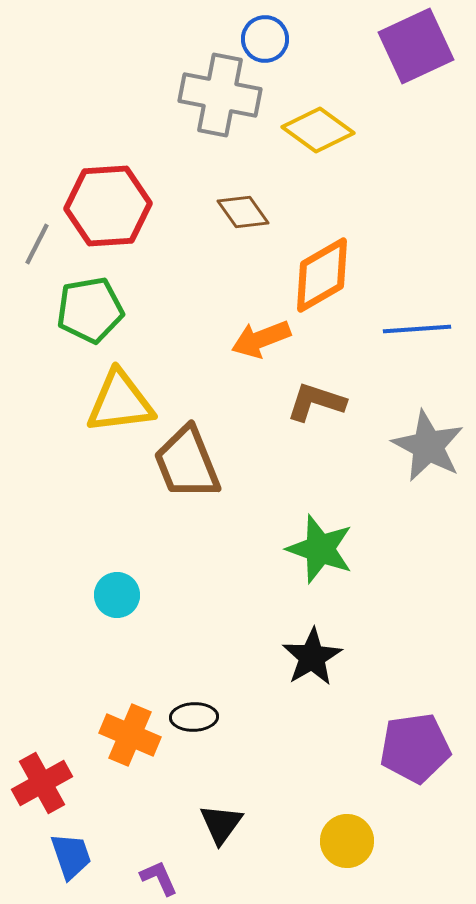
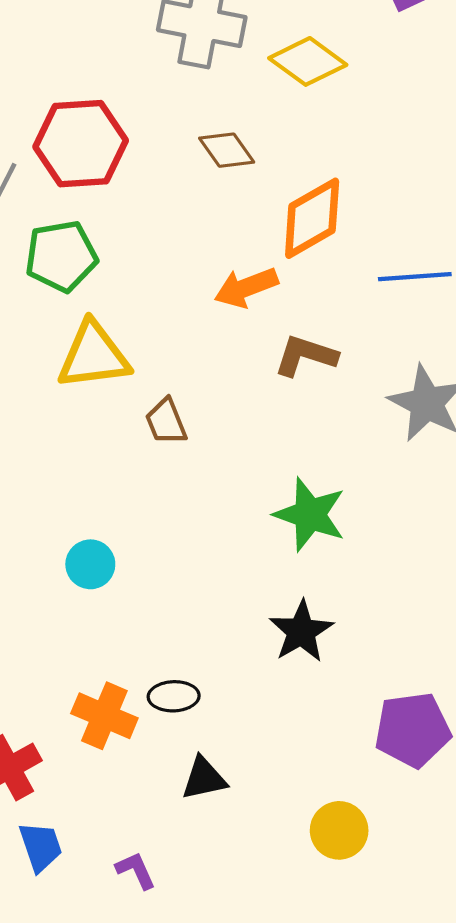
brown trapezoid: (187, 463) -> (166, 422), size x0.6
black triangle: (221, 824) -> (204, 778), moved, turned 42

